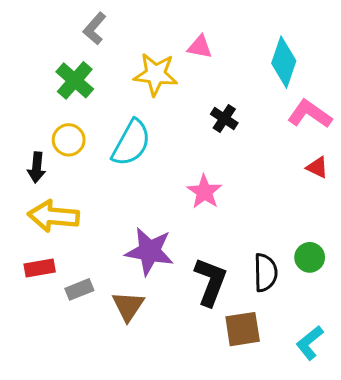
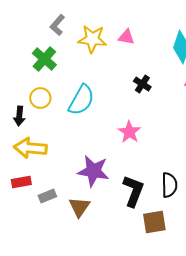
yellow star: (156, 74) -> (92, 39), moved

